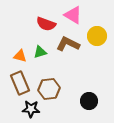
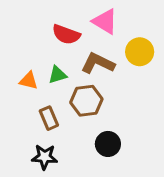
brown rectangle: (20, 83) -> (49, 118), moved, size x0.7
brown hexagon: (49, 89) -> (86, 101), moved
black circle: (89, 101) -> (108, 144), moved

